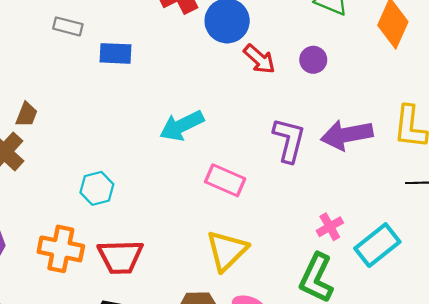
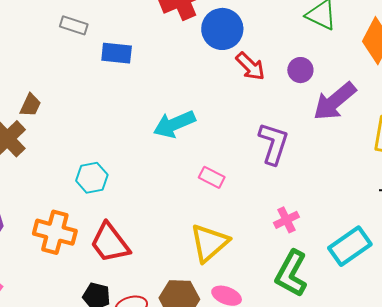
purple arrow: (347, 135) -> (335, 101), moved, turned -33
pink rectangle: (225, 180) -> (212, 177), size x0.7
pink cross: (330, 227) -> (286, 220), moved
red trapezoid: (120, 257) -> (110, 243), turned 51

